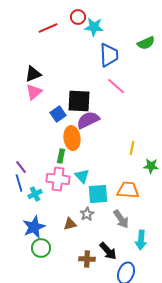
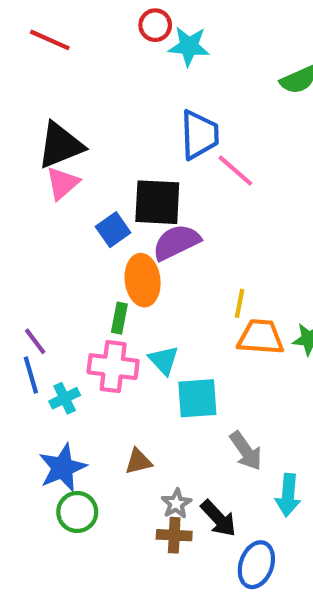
red line: (48, 28) -> (50, 40), moved, turned 48
blue trapezoid: (109, 55) -> (199, 135), moved
black triangle: (33, 74) -> (60, 145), size x1.4
yellow line: (132, 148) -> (240, 303), moved
orange trapezoid: (128, 190) -> (261, 337), moved
gray star: (87, 214) -> (176, 504), moved

